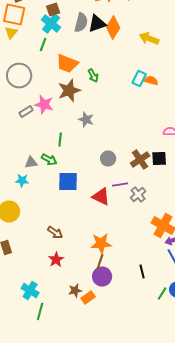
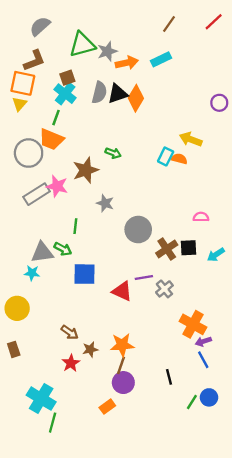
yellow arrow: (149, 38) -> (191, 139), moved
orange trapezoid: (67, 64) -> (51, 139), moved
green arrow: (93, 76) -> (113, 153), turned -40
gray rectangle: (26, 112) -> (37, 194), size x1.6
gray circle: (108, 158) -> (138, 230), moved, size x1.5
gray triangle: (31, 162) -> (42, 252), size x1.5
cyan cross: (30, 290) -> (41, 399), size x1.4
brown star: (75, 290) -> (90, 349), moved

